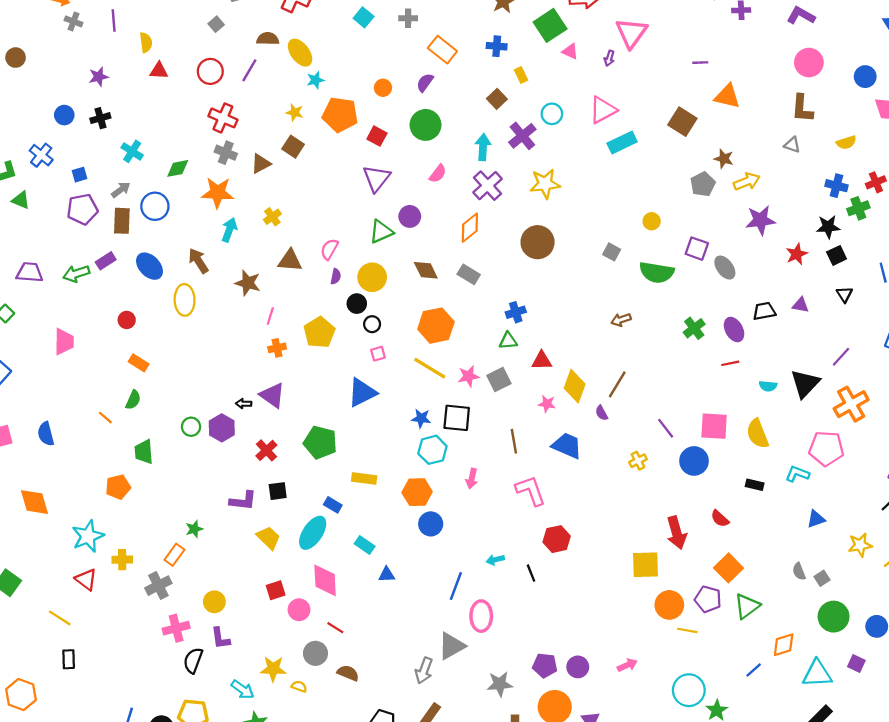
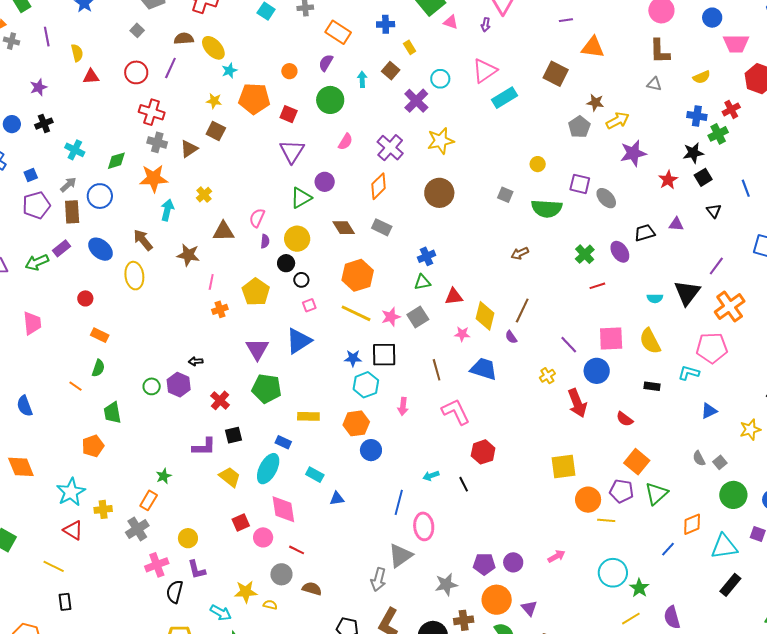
cyan arrow: (483, 147) -> (362, 79), moved, size x0.7
red line: (730, 363) -> (597, 286), moved
purple triangle: (272, 395) -> (257, 349), moved, turned 30
red arrow: (677, 533) -> (577, 403), moved

